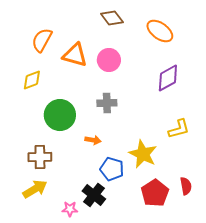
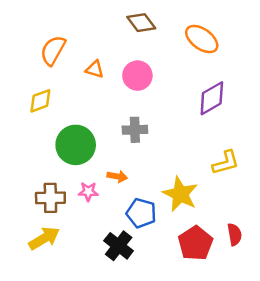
orange triangle: (75, 55) -> (95, 69), size x0.6
pink star: (70, 209) -> (88, 192), moved

